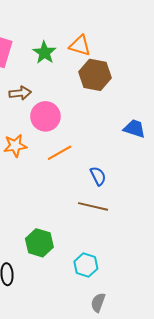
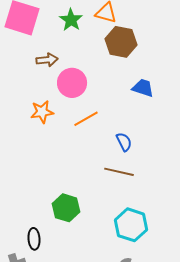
blue trapezoid: (134, 128) -> (143, 88), moved
cyan hexagon: (86, 265) -> (131, 225), moved, size x1.4

